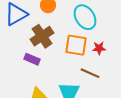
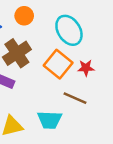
orange square: (76, 45) -> (58, 64), turned 30

